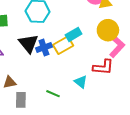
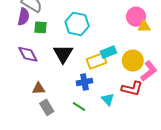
yellow circle: (108, 30) -> (133, 61), moved
blue cross: (44, 48) -> (84, 82), moved
gray rectangle: (21, 100) -> (47, 107), turned -42

